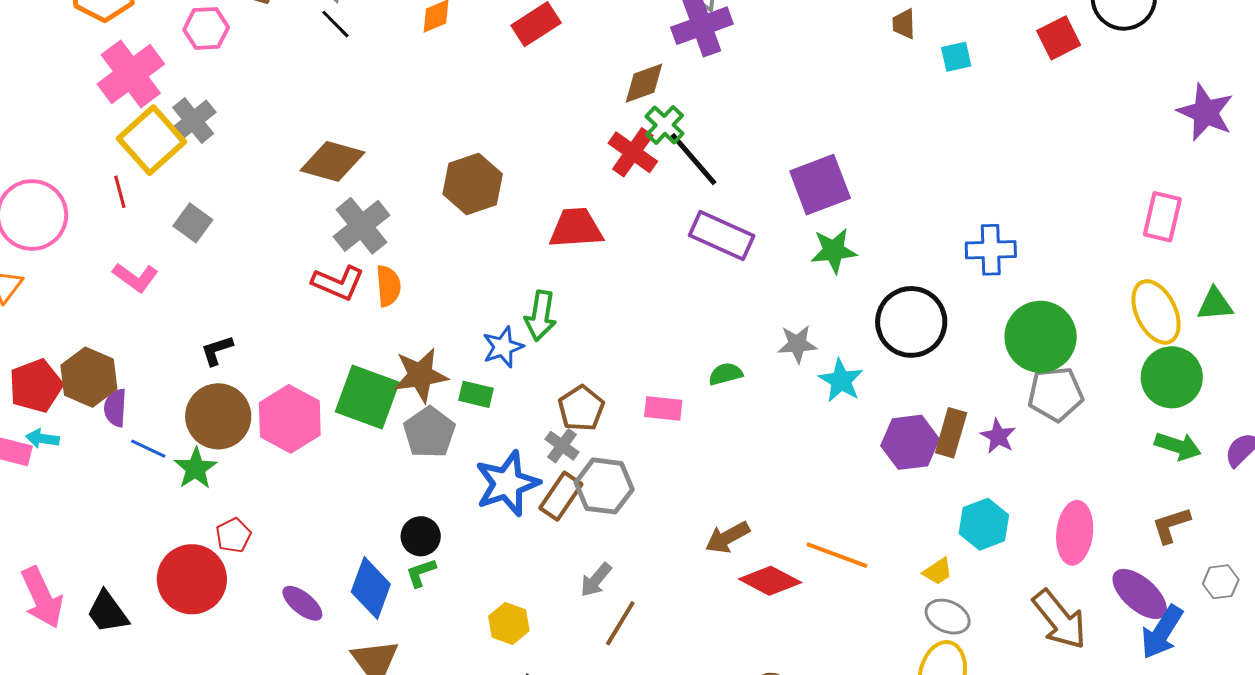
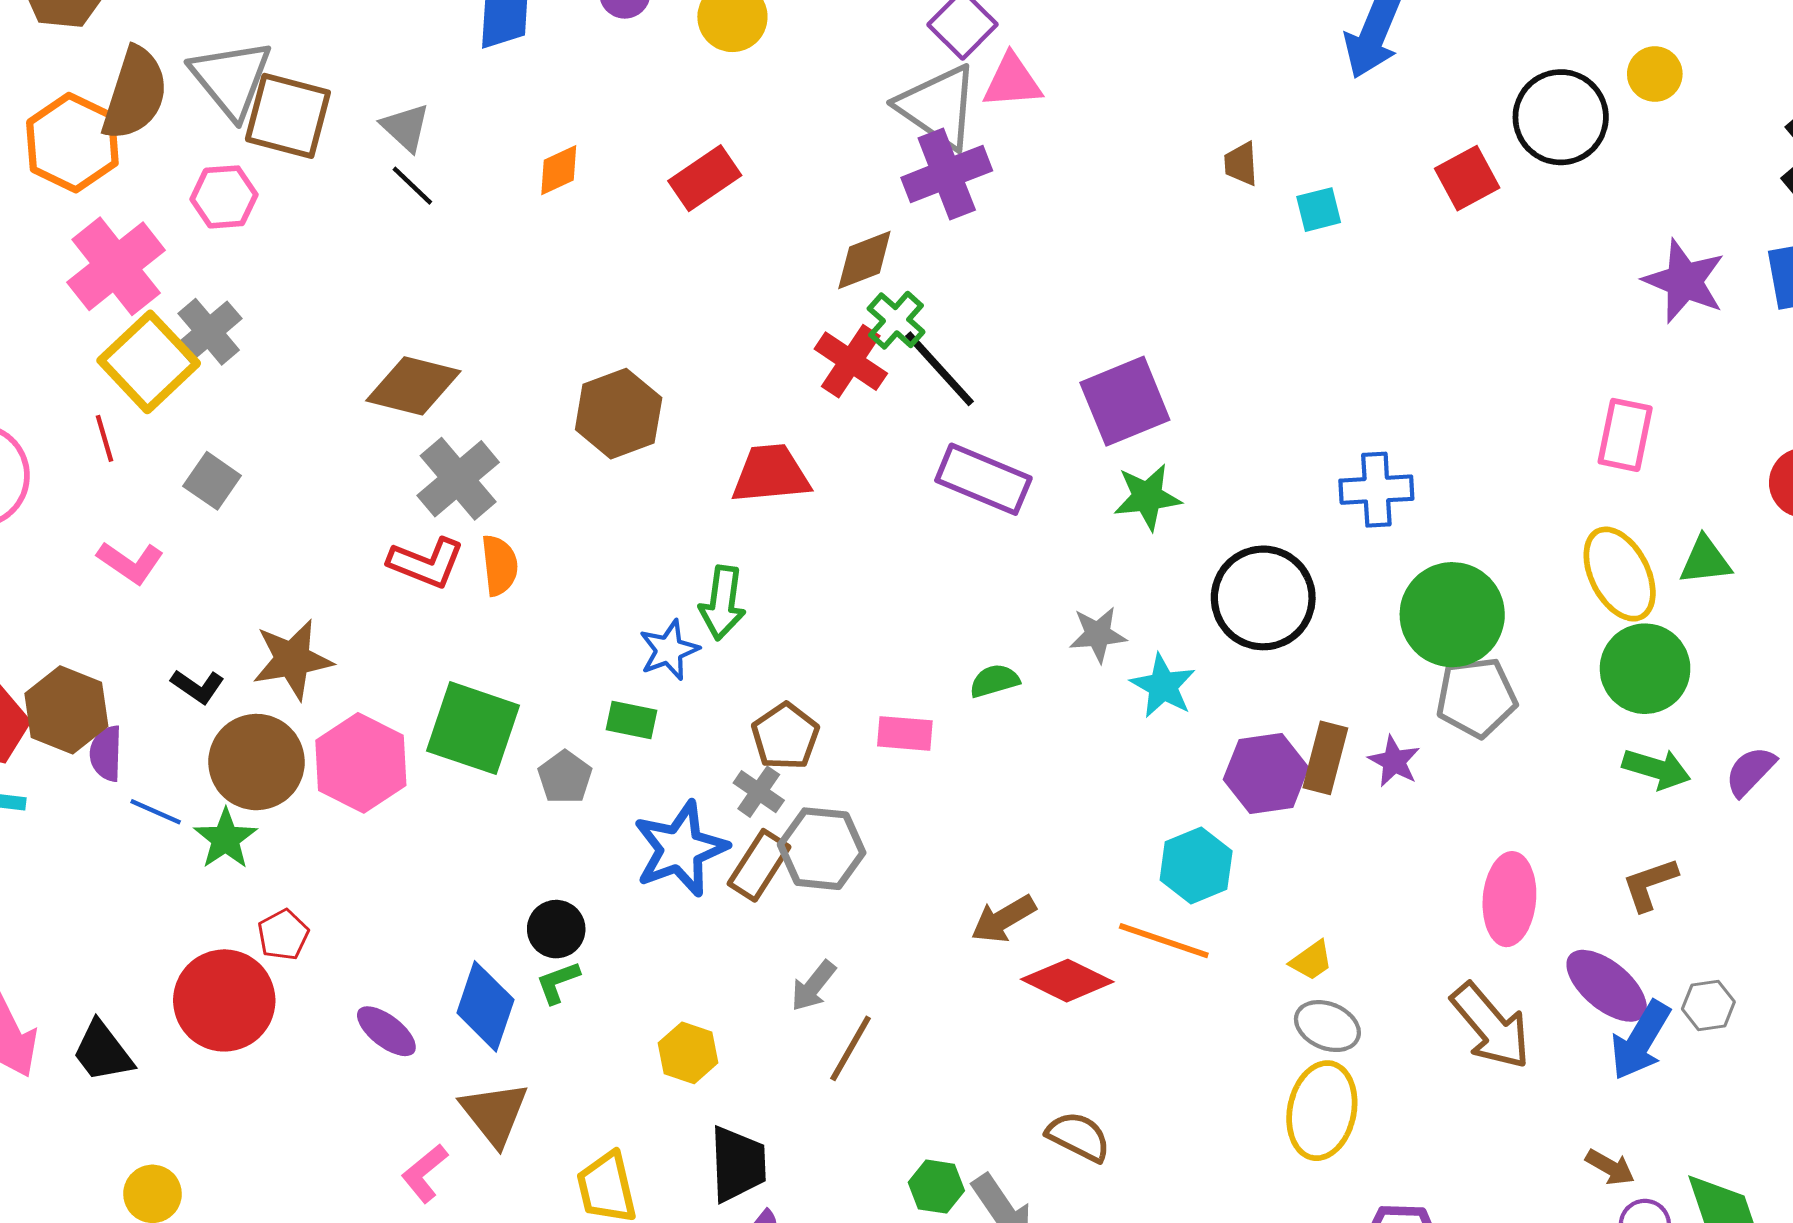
black L-shape: (217, 350) -> (198, 686), moved, turned -126
brown star: (420, 375) -> (292, 659), moved
gray pentagon: (429, 432) -> (565, 777), size x0.7
cyan hexagon: (984, 524) -> (1196, 866), moved
gray hexagon: (1221, 582) -> (1708, 1005), moved

